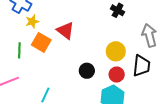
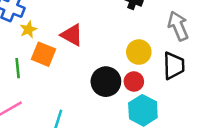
black circle: (87, 71) -> (106, 82), size x1.5
red circle: (117, 75) -> (134, 81), moved

